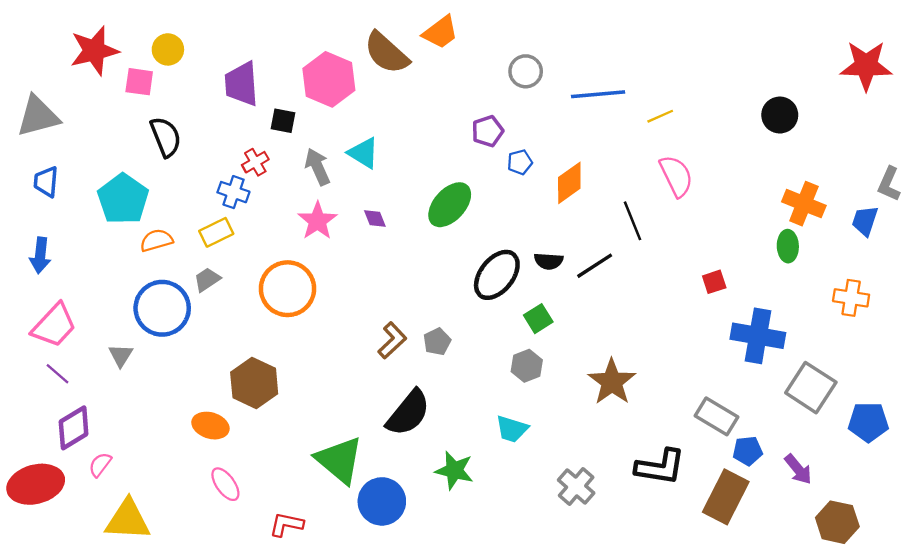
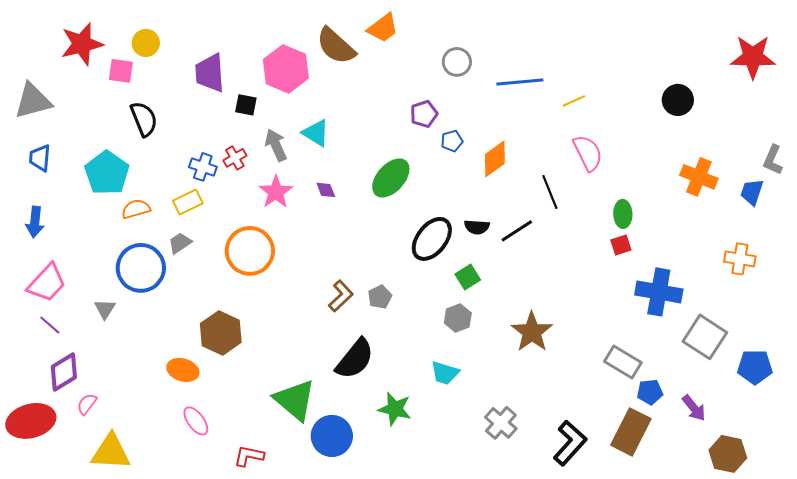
red cross: (255, 162) -> (235, 158), moved
green ellipse: (788, 246) -> (623, 214), moved
black L-shape: (660, 467) -> (570, 443), moved, turned -57

